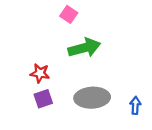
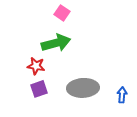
green arrow: (84, 48) -> (56, 43), moved

